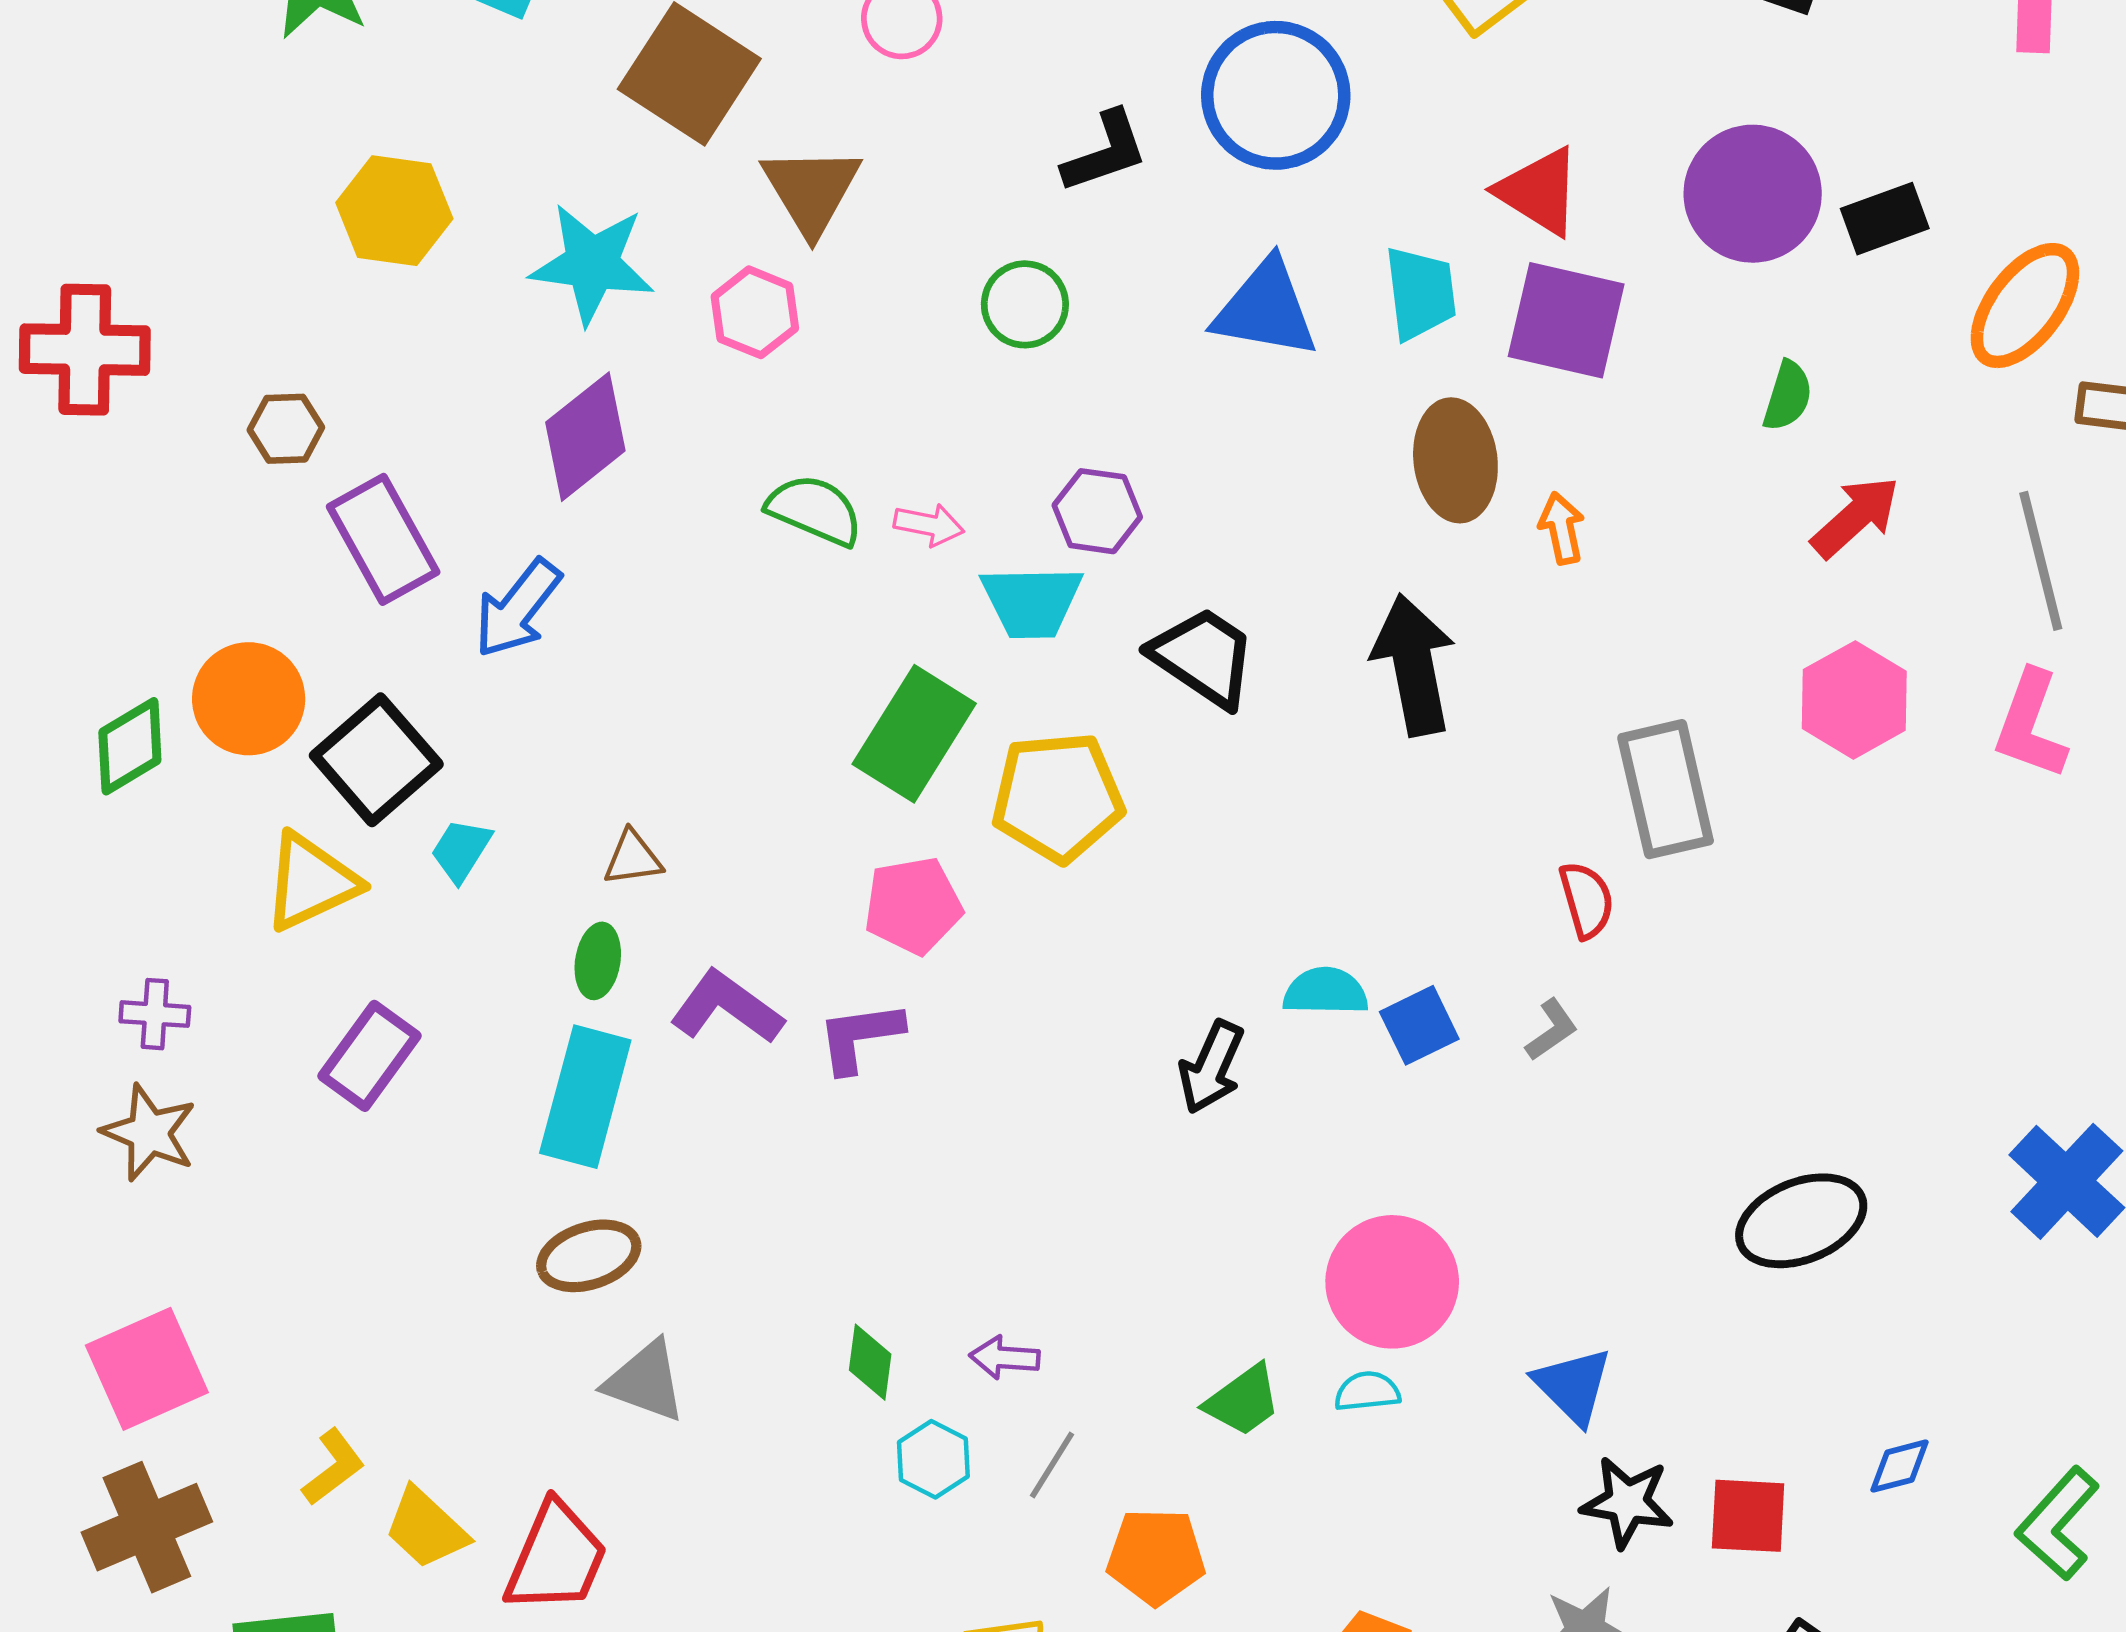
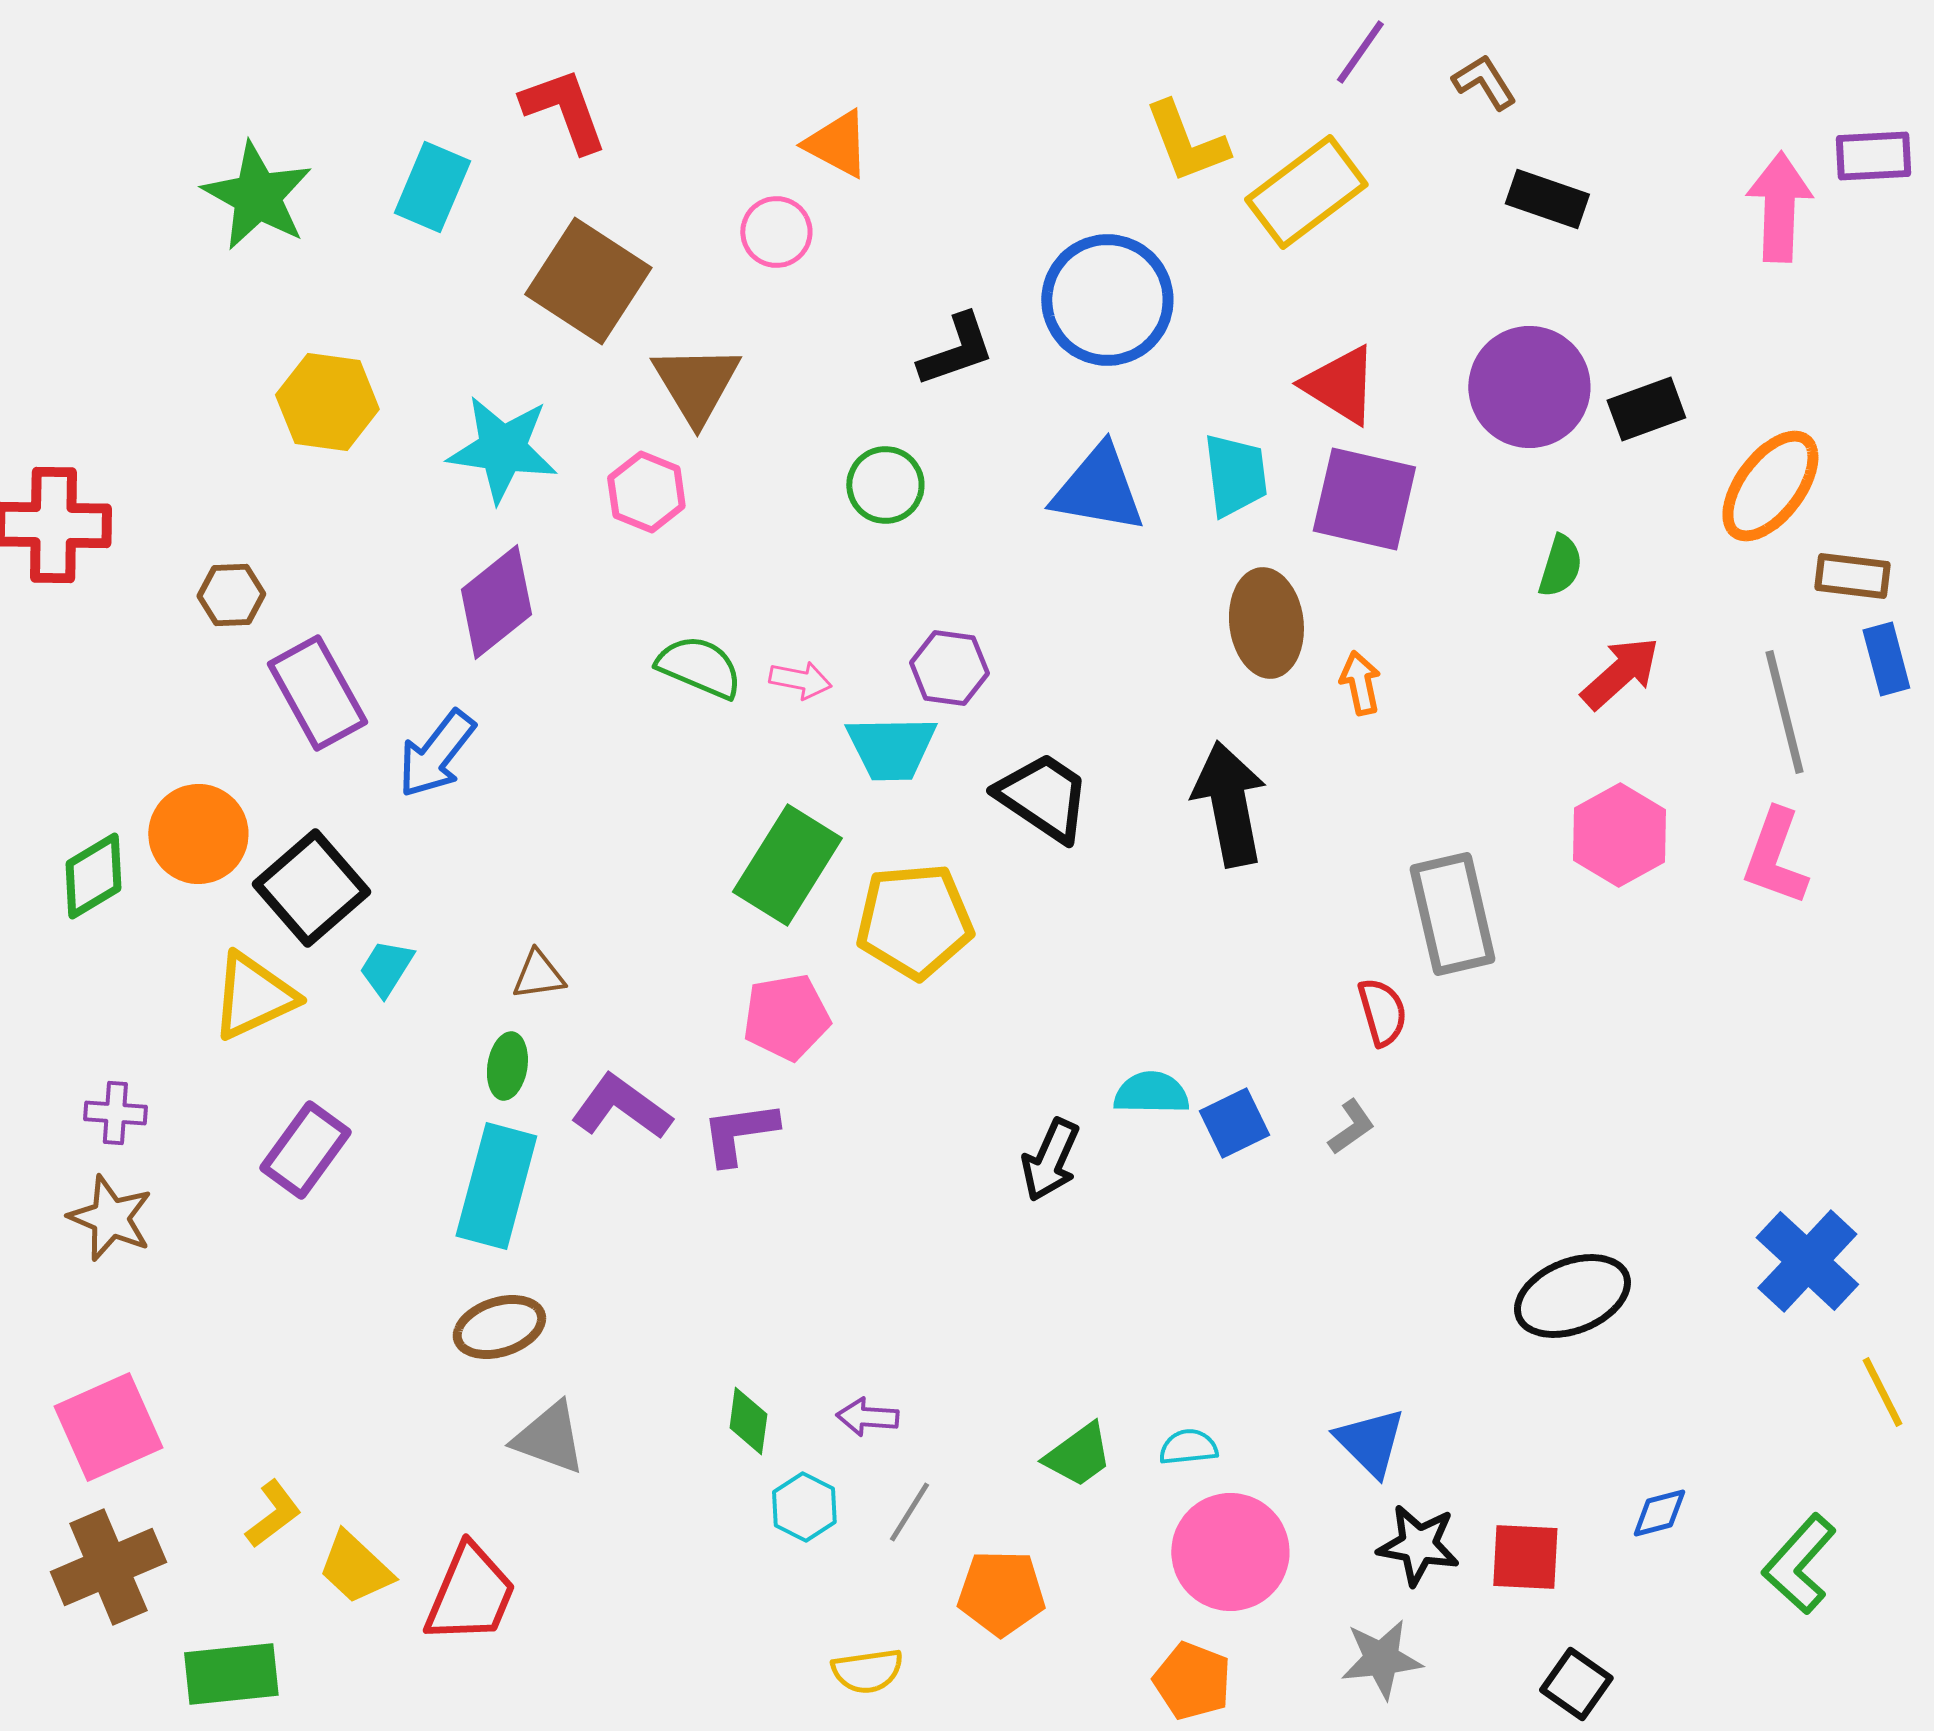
pink circle: (1392, 1282) -> (1230, 1552), moved

